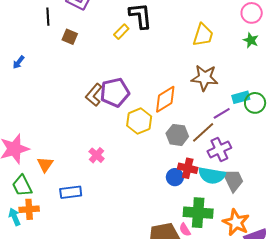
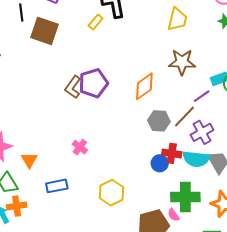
brown square: (70, 37) -> (44, 31), size x1.8
yellow hexagon: (139, 121) -> (111, 193), moved

